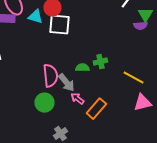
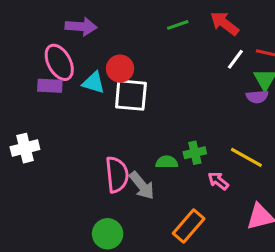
yellow line: (133, 78) -> (246, 157), moved
pink arrow: (77, 99) -> (218, 181), moved
green circle: (44, 103) -> (108, 234), moved

